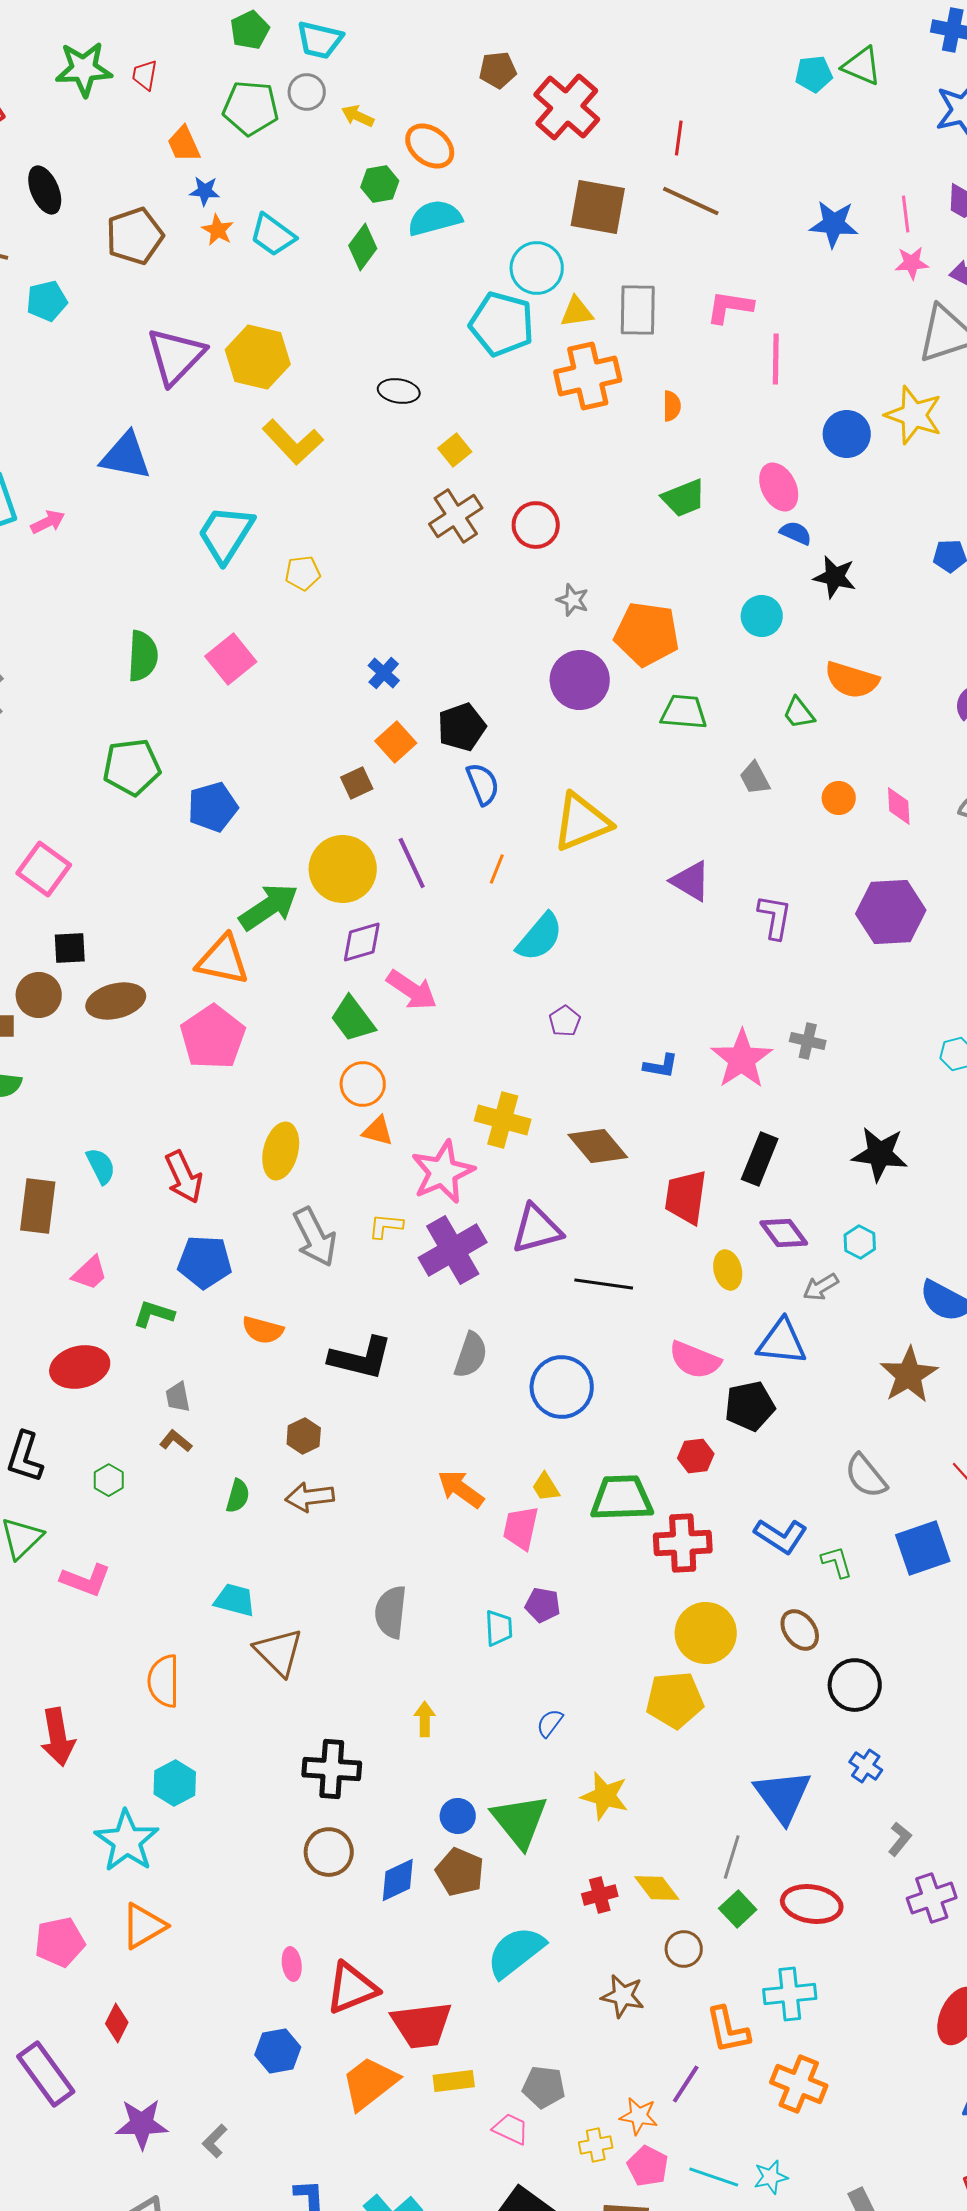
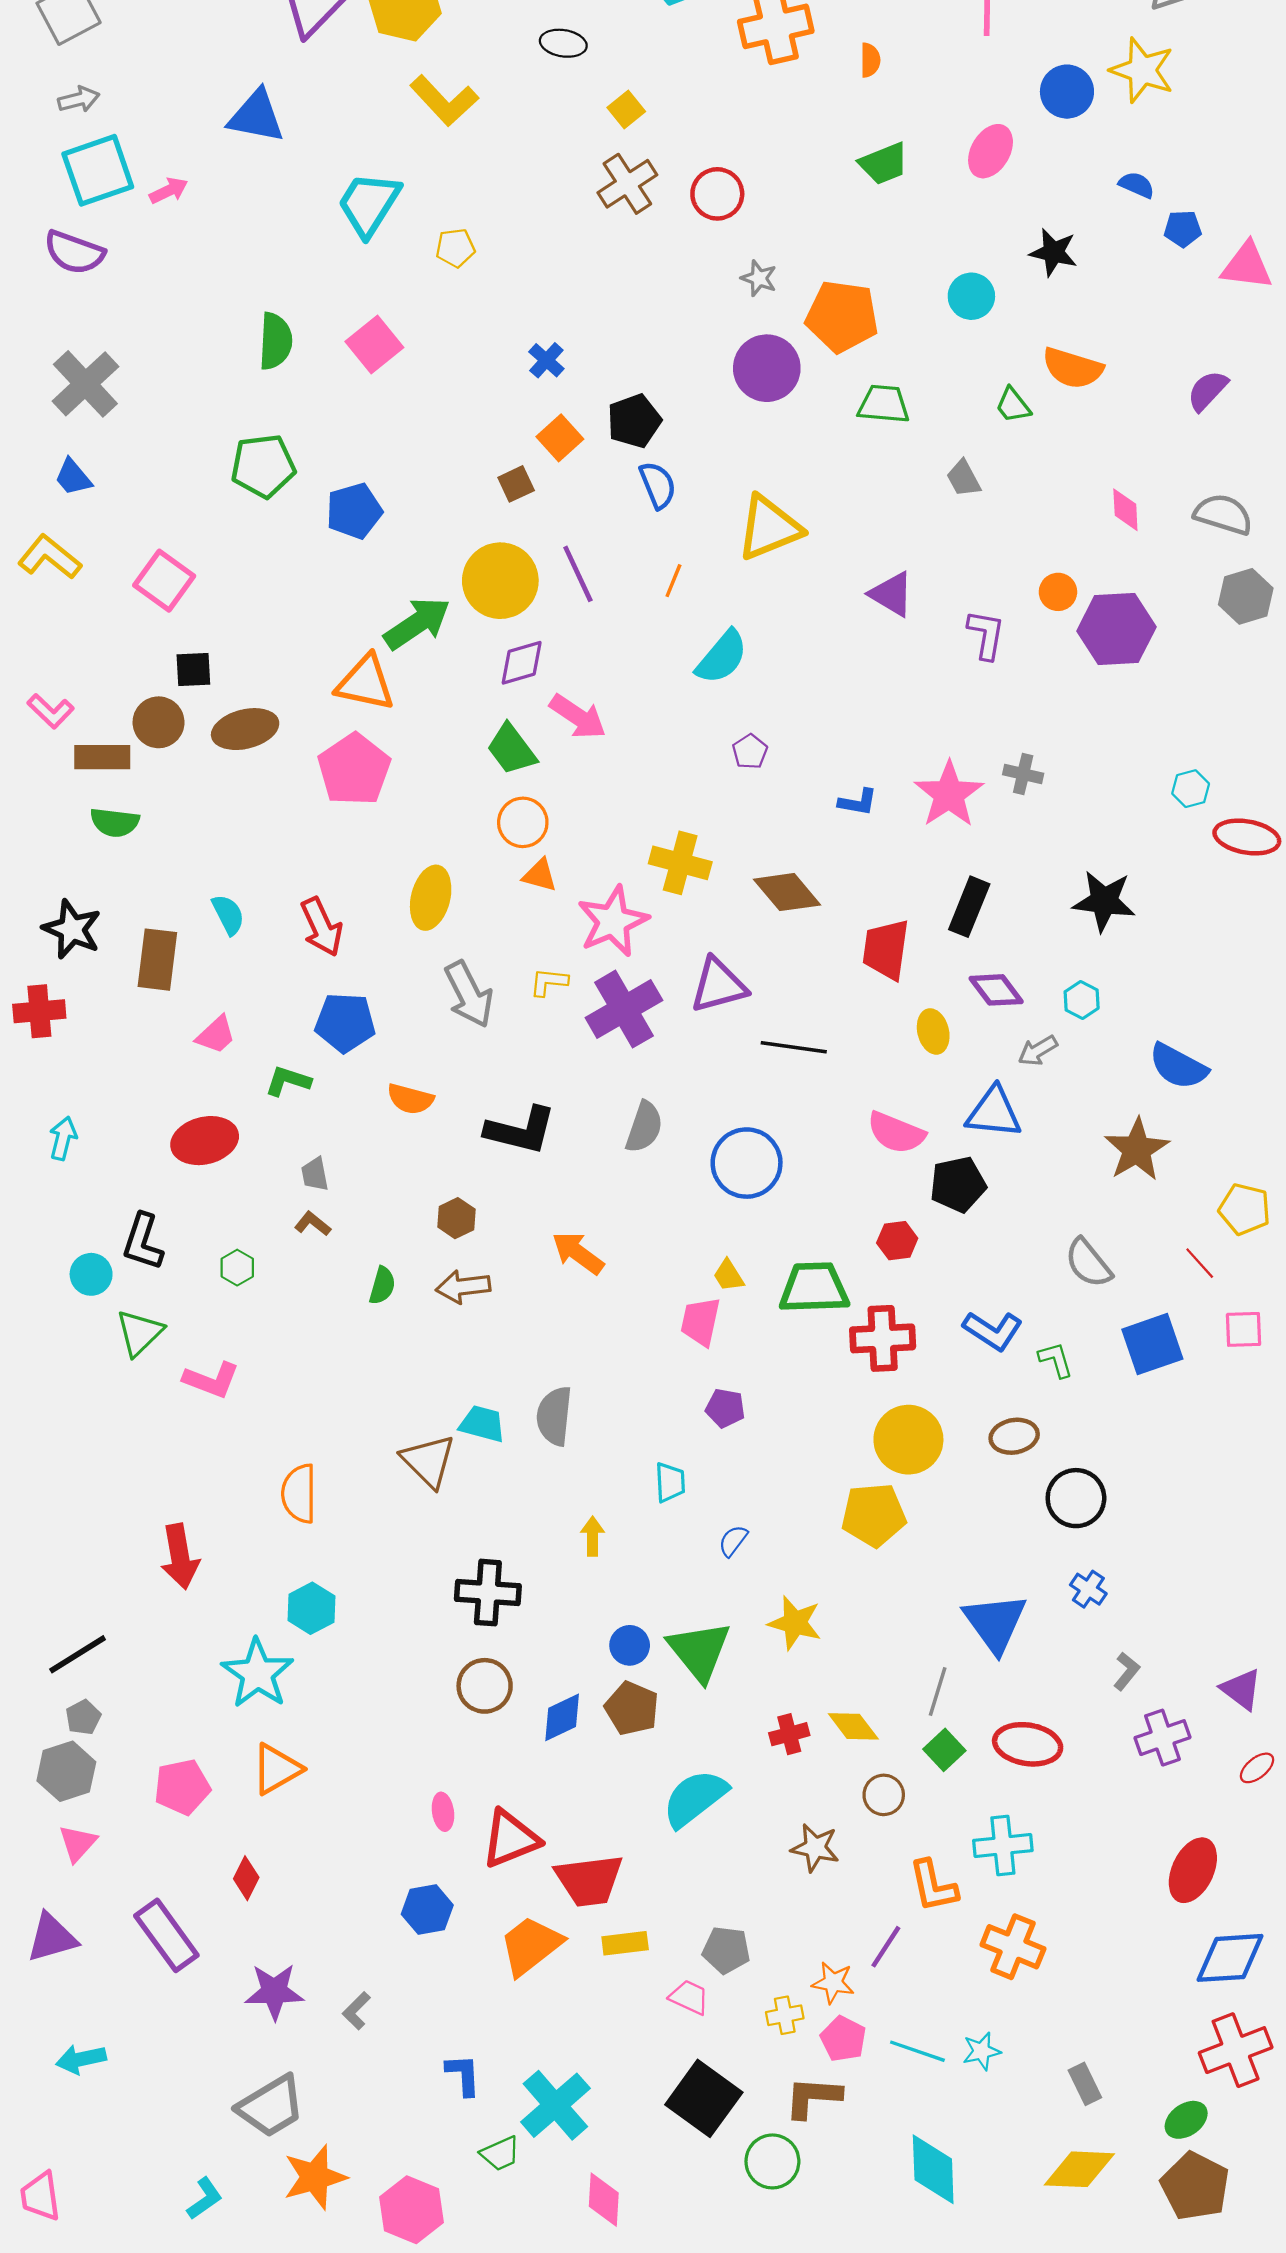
pink ellipse: (779, 487) -> (991, 151), turned 57
blue semicircle: (796, 533) -> (1137, 185), moved
orange circle: (839, 798) -> (1058, 592), moved
orange arrow: (461, 1489) -> (578, 1253), moved
cyan trapezoid: (235, 1600) -> (482, 1424), moved
cyan trapezoid: (499, 1628) -> (670, 1482), moved
brown ellipse: (800, 1630) -> (1014, 1436), turned -63

